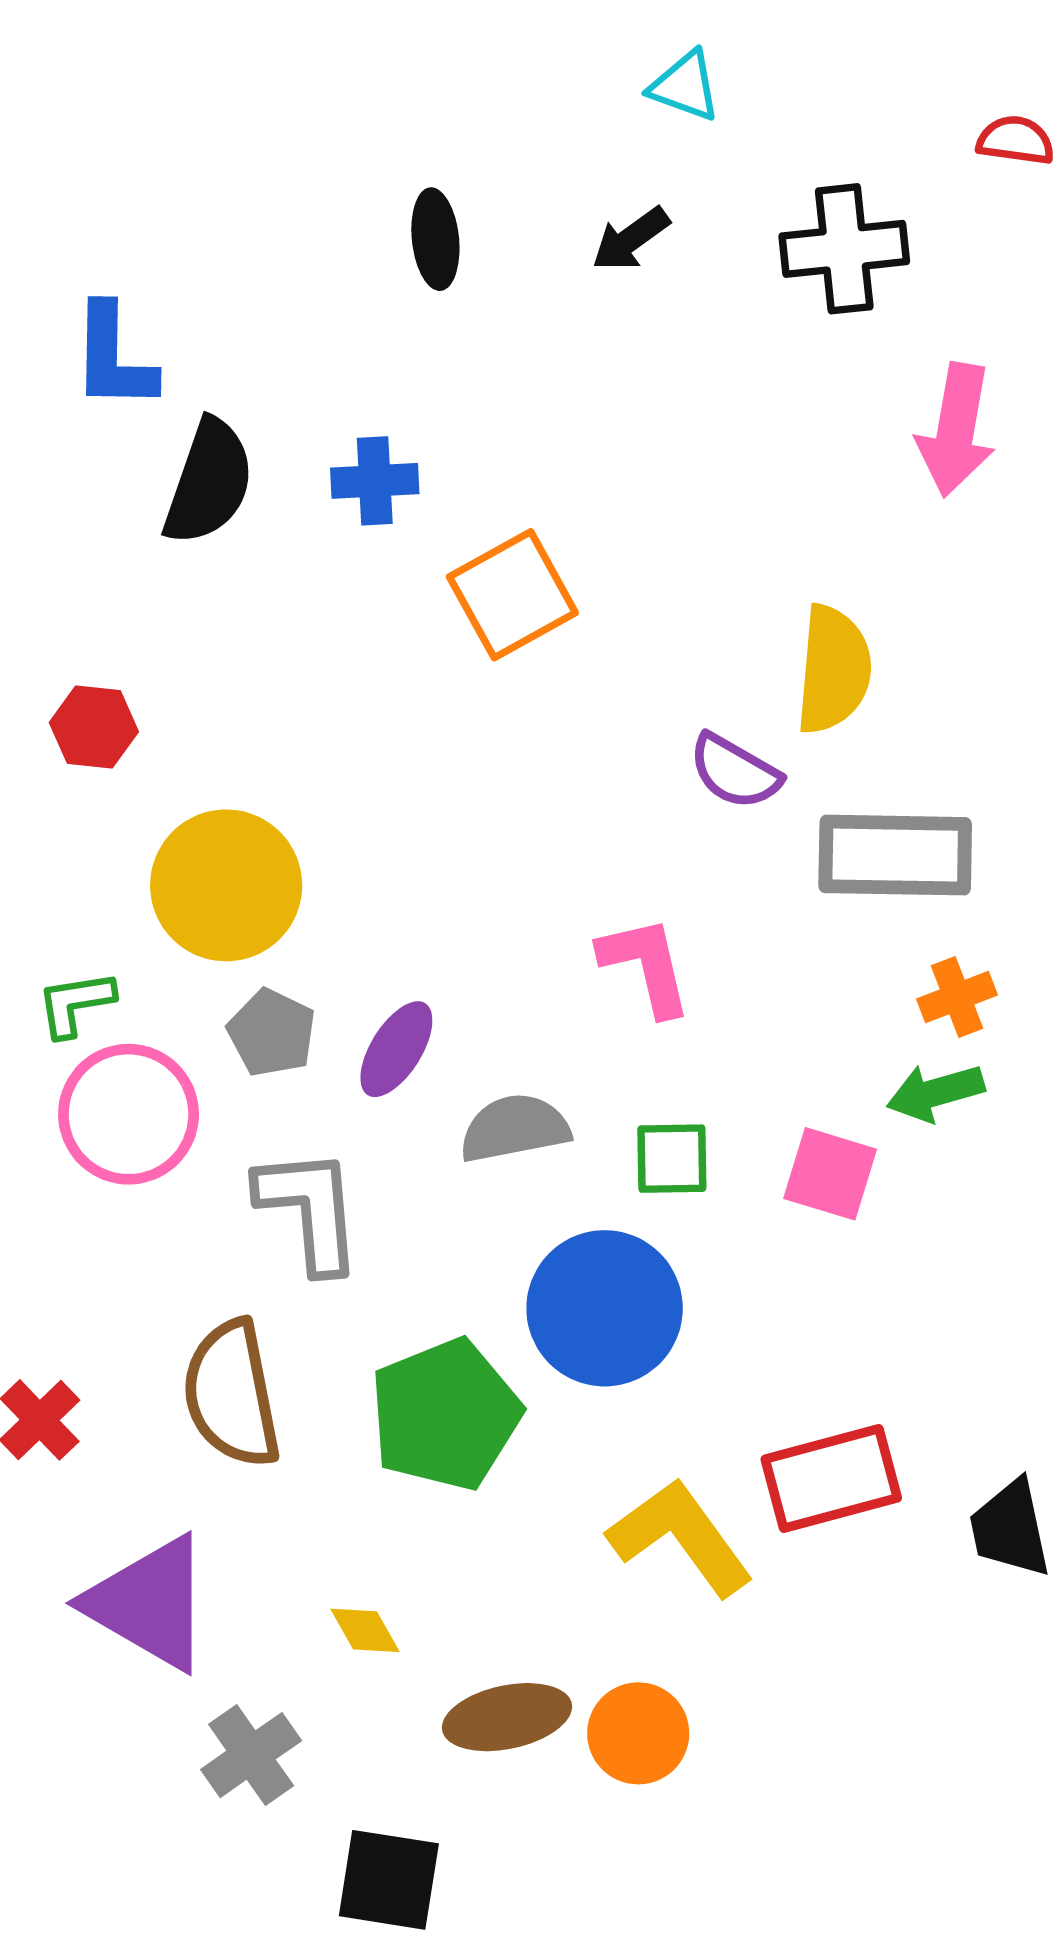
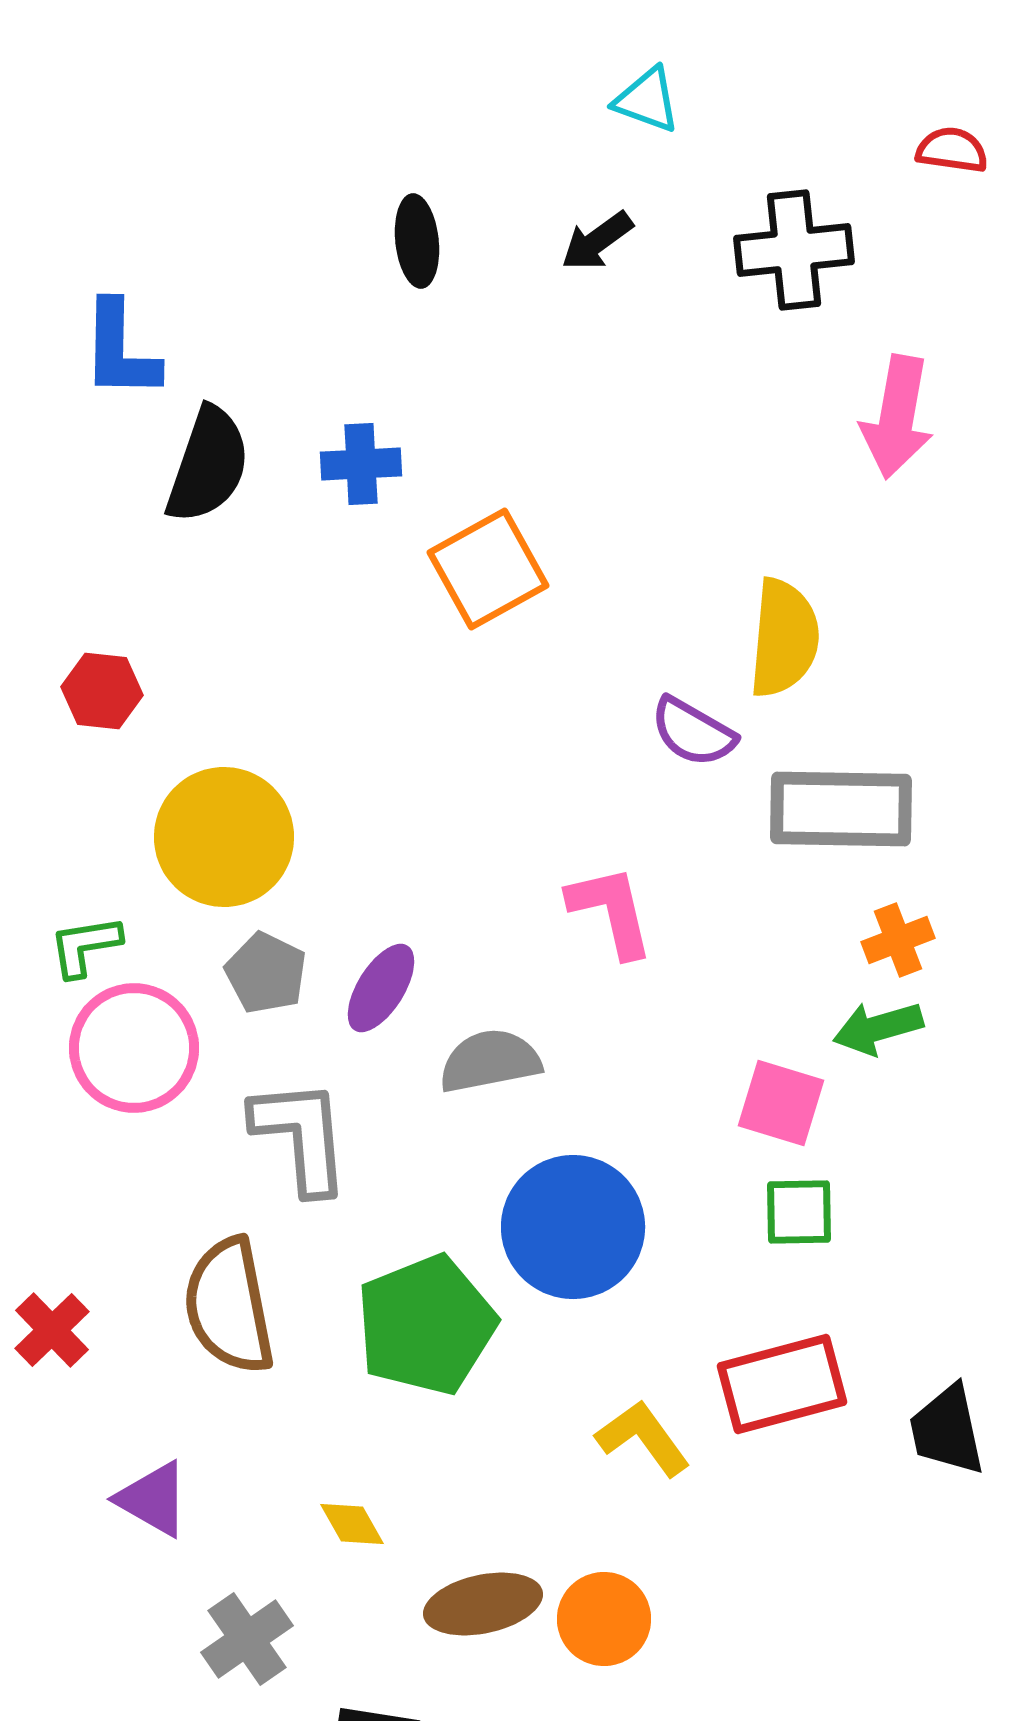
green square: (672, 1159) -> (799, 1212), moved
yellow L-shape: (681, 1537) -> (643, 1438), size x0.7
purple triangle: (149, 1603) -> (153, 1499), size x0.6

